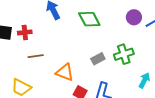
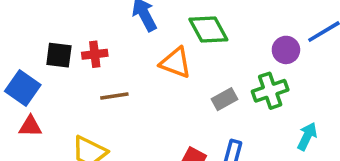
purple circle: (134, 17) -> (286, 50), moved
orange triangle: (65, 72) -> (176, 63), moved

